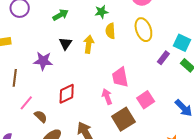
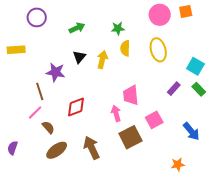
purple rectangle: (163, 58) -> (174, 89), moved
brown line: (15, 78) -> (40, 91), moved, turned -30

